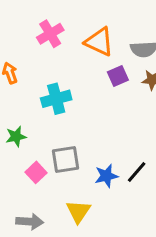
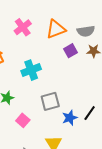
orange triangle: (99, 42) -> (56, 29), turned -40
gray square: (65, 160) -> (50, 101), moved

